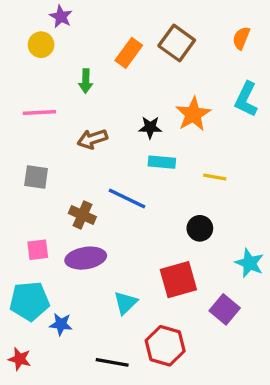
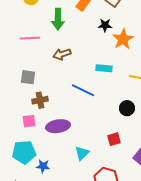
green arrow: (86, 81) -> (58, 19), size x1.5
black star: (150, 127) -> (105, 25), moved
brown cross: (82, 215) -> (40, 100), moved, turned -35
red square: (178, 280) -> (114, 139), size x0.6

